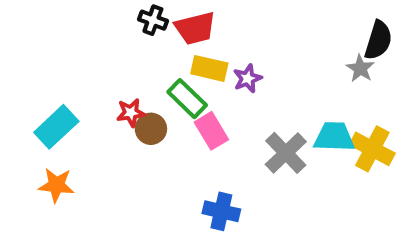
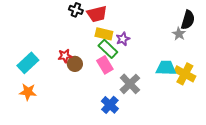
green rectangle: (187, 99) -> (108, 49), moved
gray cross: (286, 153) -> (130, 84), moved
blue cross: (221, 211) -> (110, 105), turned 30

